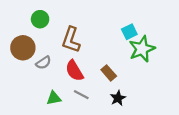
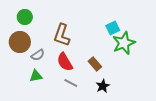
green circle: (40, 19) -> (25, 17), moved
green triangle: (54, 98) -> (36, 76), moved

